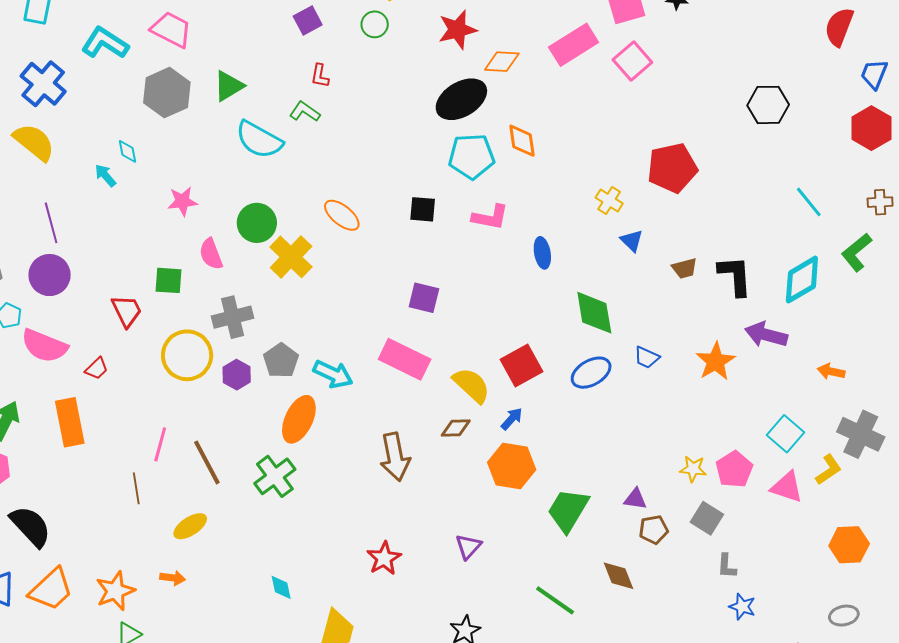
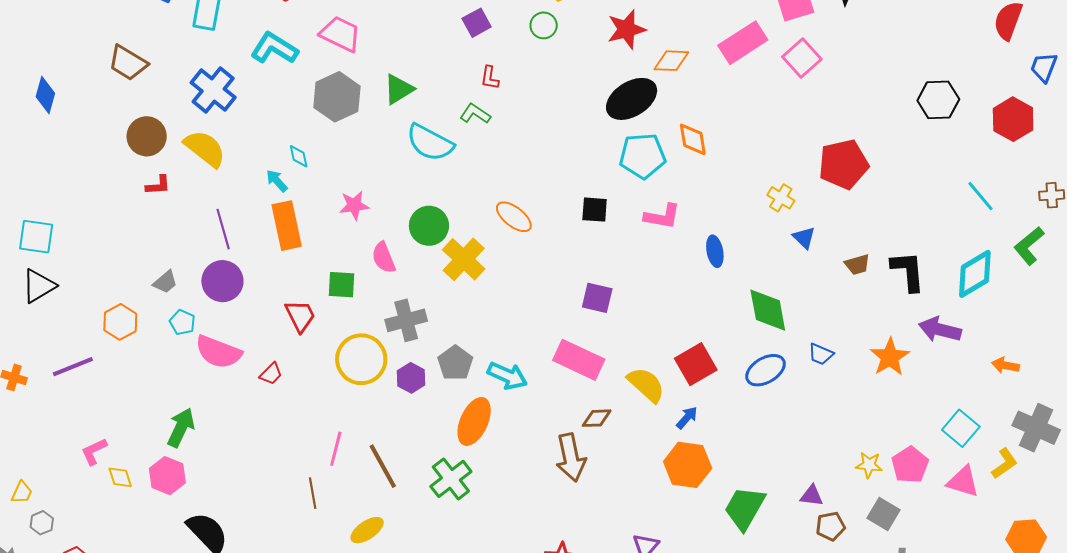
red hexagon: (871, 128) -> (1013, 119), moved
orange rectangle: (70, 422) -> (287, 226), moved
brown diamond: (456, 428) -> (597, 418), moved

